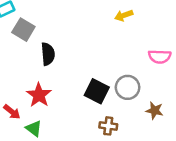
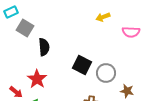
pink semicircle: (160, 57) -> (131, 32), moved
black square: (97, 91) -> (82, 65), moved

